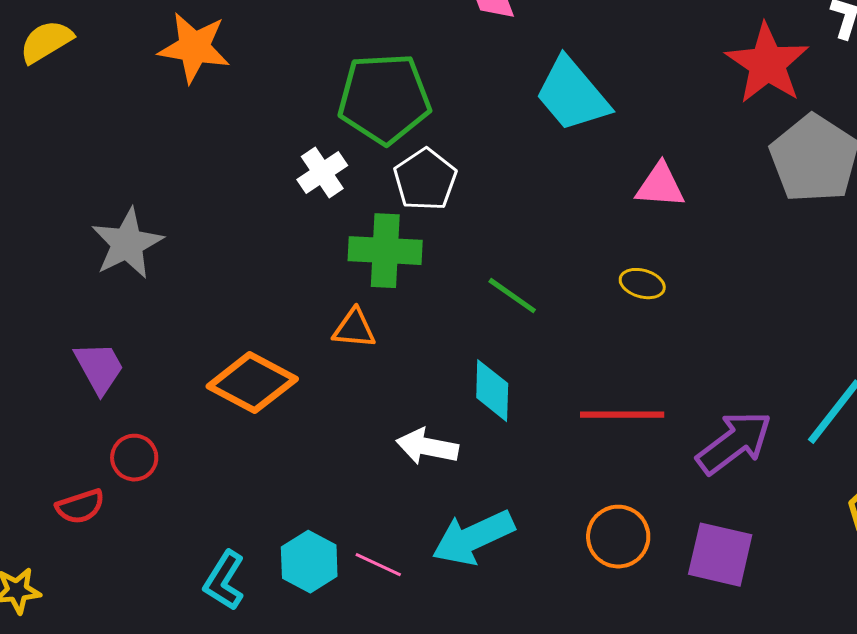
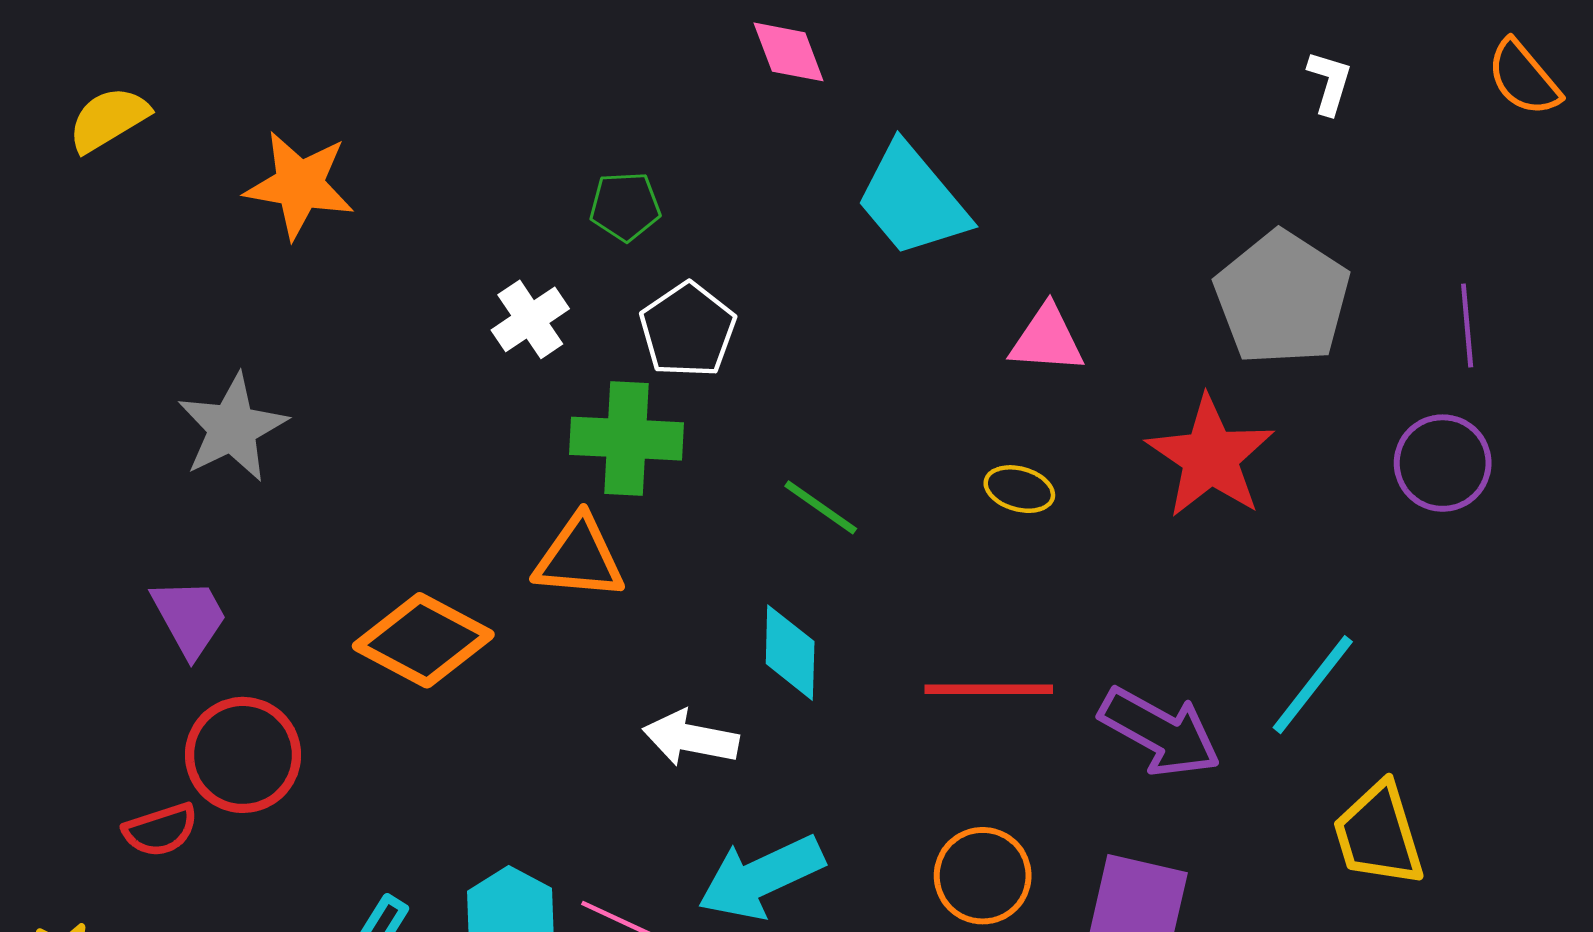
orange star: (194, 48) -> (300, 185), moved
red star: (767, 64) -> (1210, 457), moved
green pentagon: (384, 99) -> (625, 206), size x0.5
orange triangle: (354, 329) -> (579, 558), size x1.4
purple arrow: (734, 443) -> (1160, 732), turned 66
red circle: (134, 458) -> (243, 755), size x1.6

